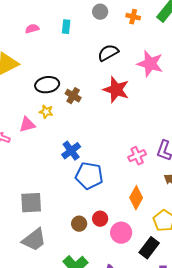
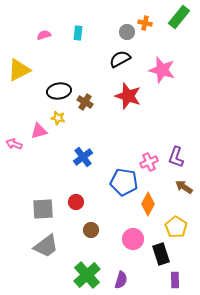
gray circle: (100, 12) -> (127, 32), moved
blue pentagon: (89, 176) -> (124, 182), moved
red circle: (100, 219) -> (76, 202), moved
black rectangle: (149, 248) -> (161, 254), turned -55

